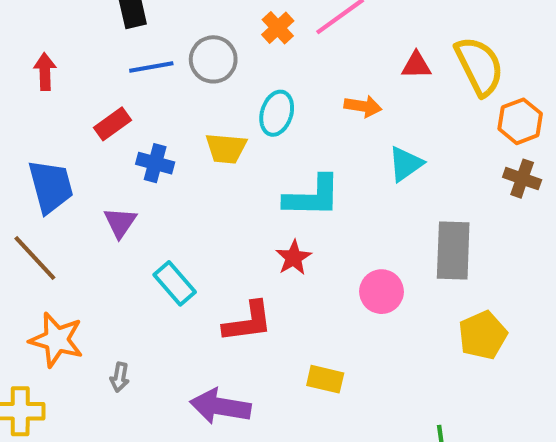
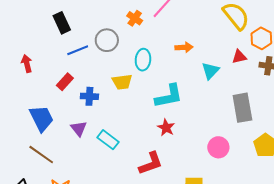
red triangle: (416, 65) -> (239, 57), moved
cyan rectangle: (175, 283) -> (108, 140), moved
pink circle: (381, 292) -> (218, 147), moved

